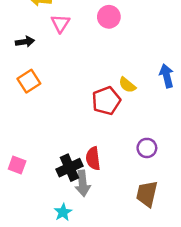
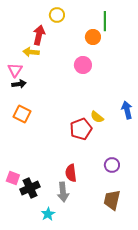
pink triangle: (60, 23) -> (15, 70), moved
orange square: (29, 81) -> (22, 114), turned -30
black cross: (70, 168) -> (30, 188), moved

